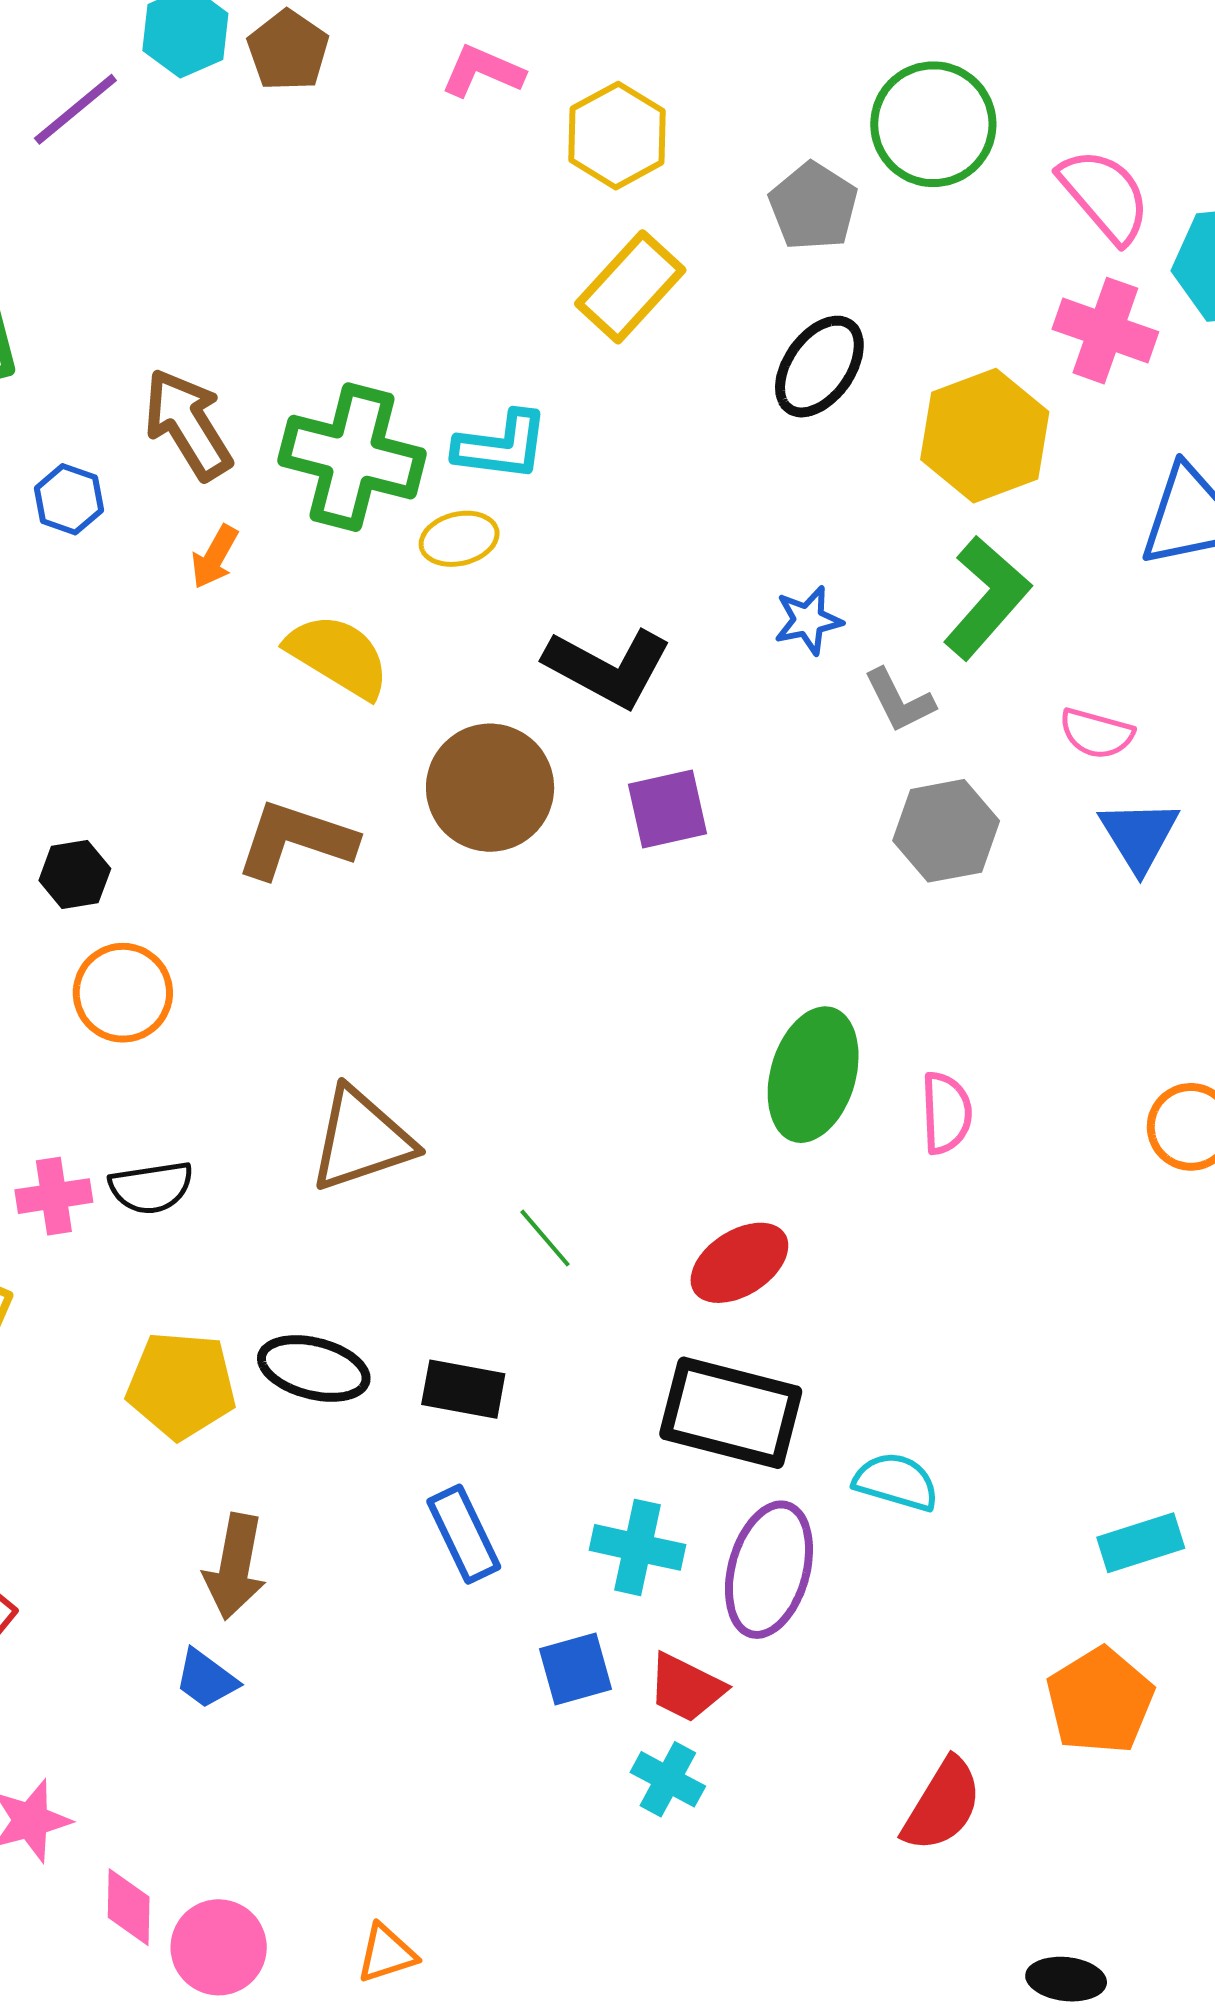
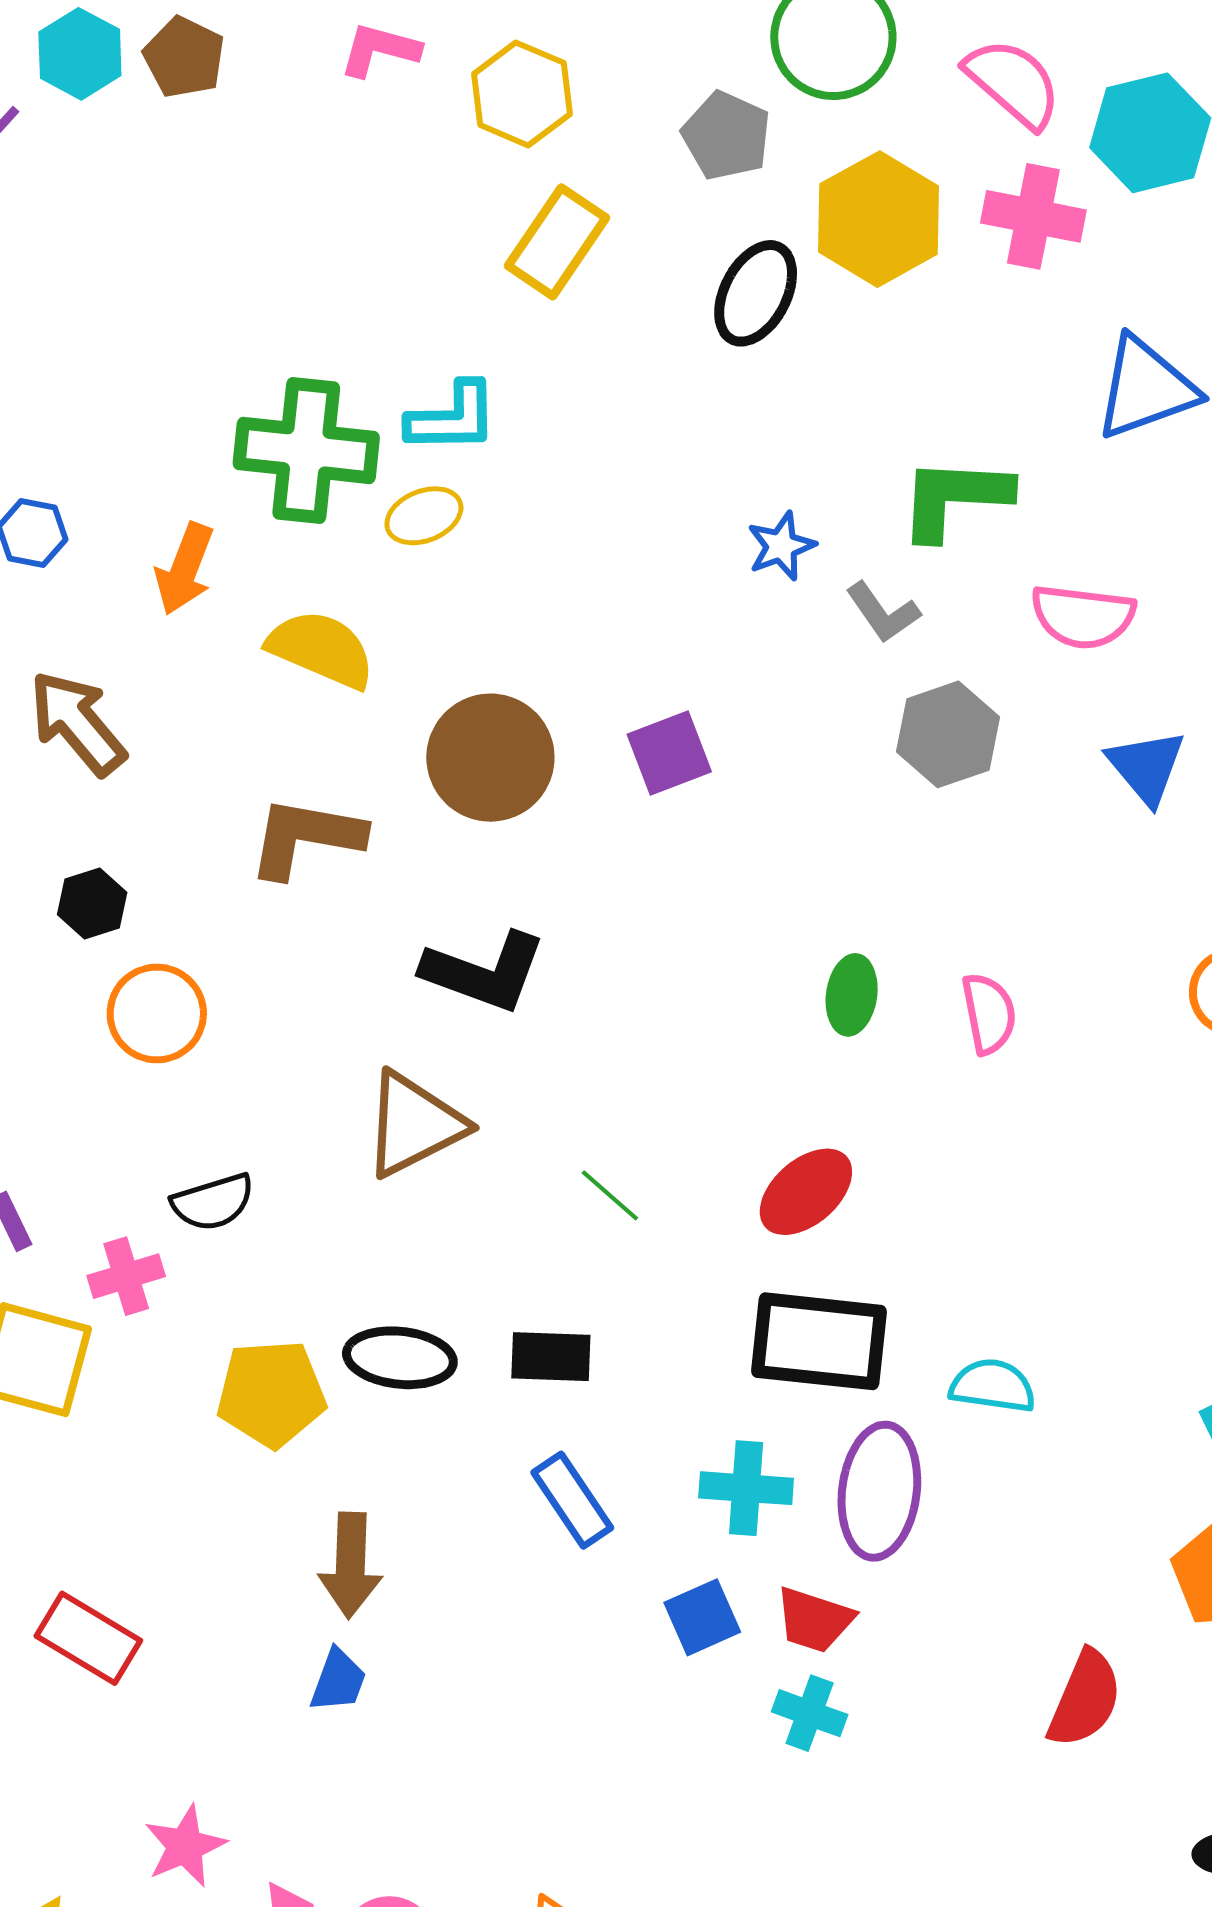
brown arrow: (188, 424) -> (77, 723), moved
yellow hexagon: (985, 436) -> (879, 219), moved
orange arrow: (215, 557) -> (185, 569), size x1.4
green L-shape: (987, 598) -> (955, 498), turned -120
black L-shape: (608, 667) -> (484, 972), moved
pink semicircle: (1097, 733) -> (1083, 616), size x1.4
blue triangle: (1139, 835) -> (1146, 767), moved
green ellipse: (813, 1075) -> (852, 995), size x0.6
pink cross: (54, 1196) -> (126, 1276), moved
blue trapezoid: (206, 1679) -> (338, 1681), turned -98

